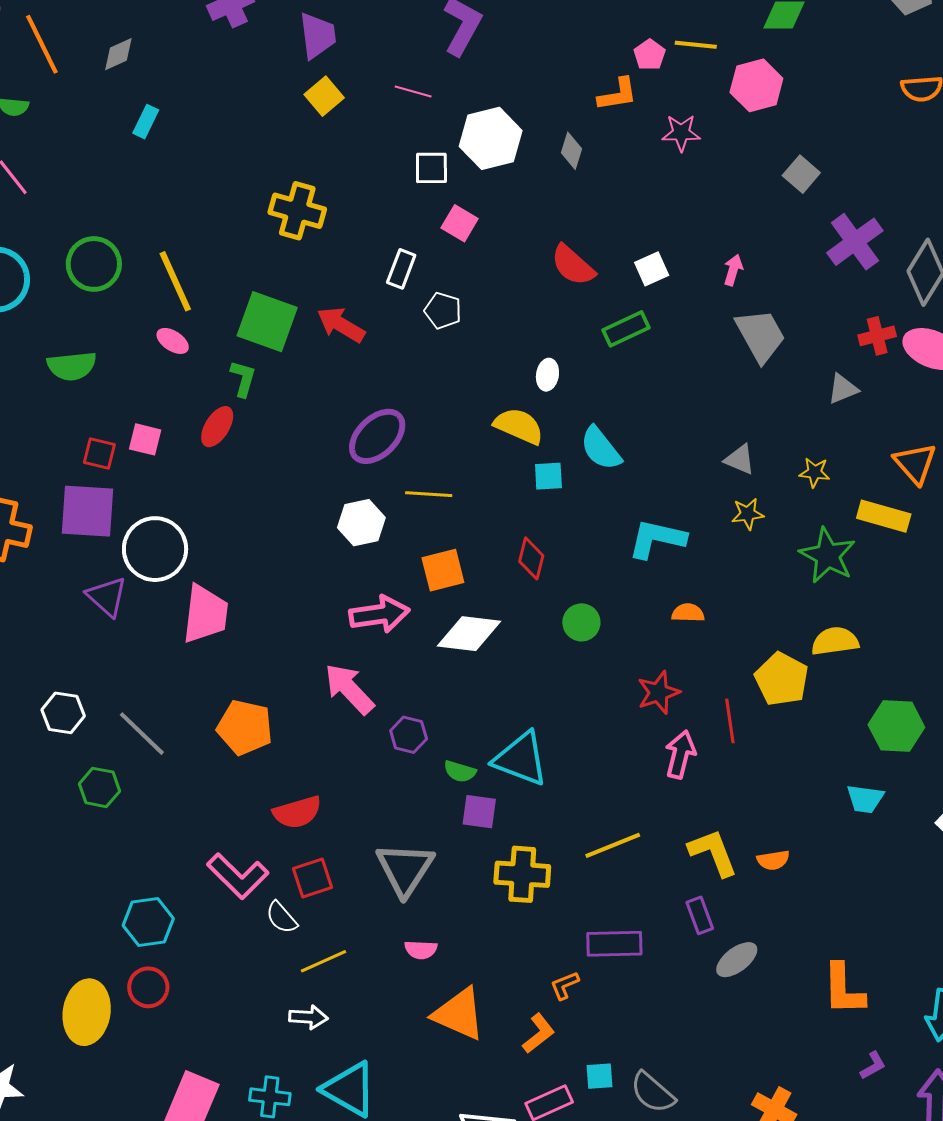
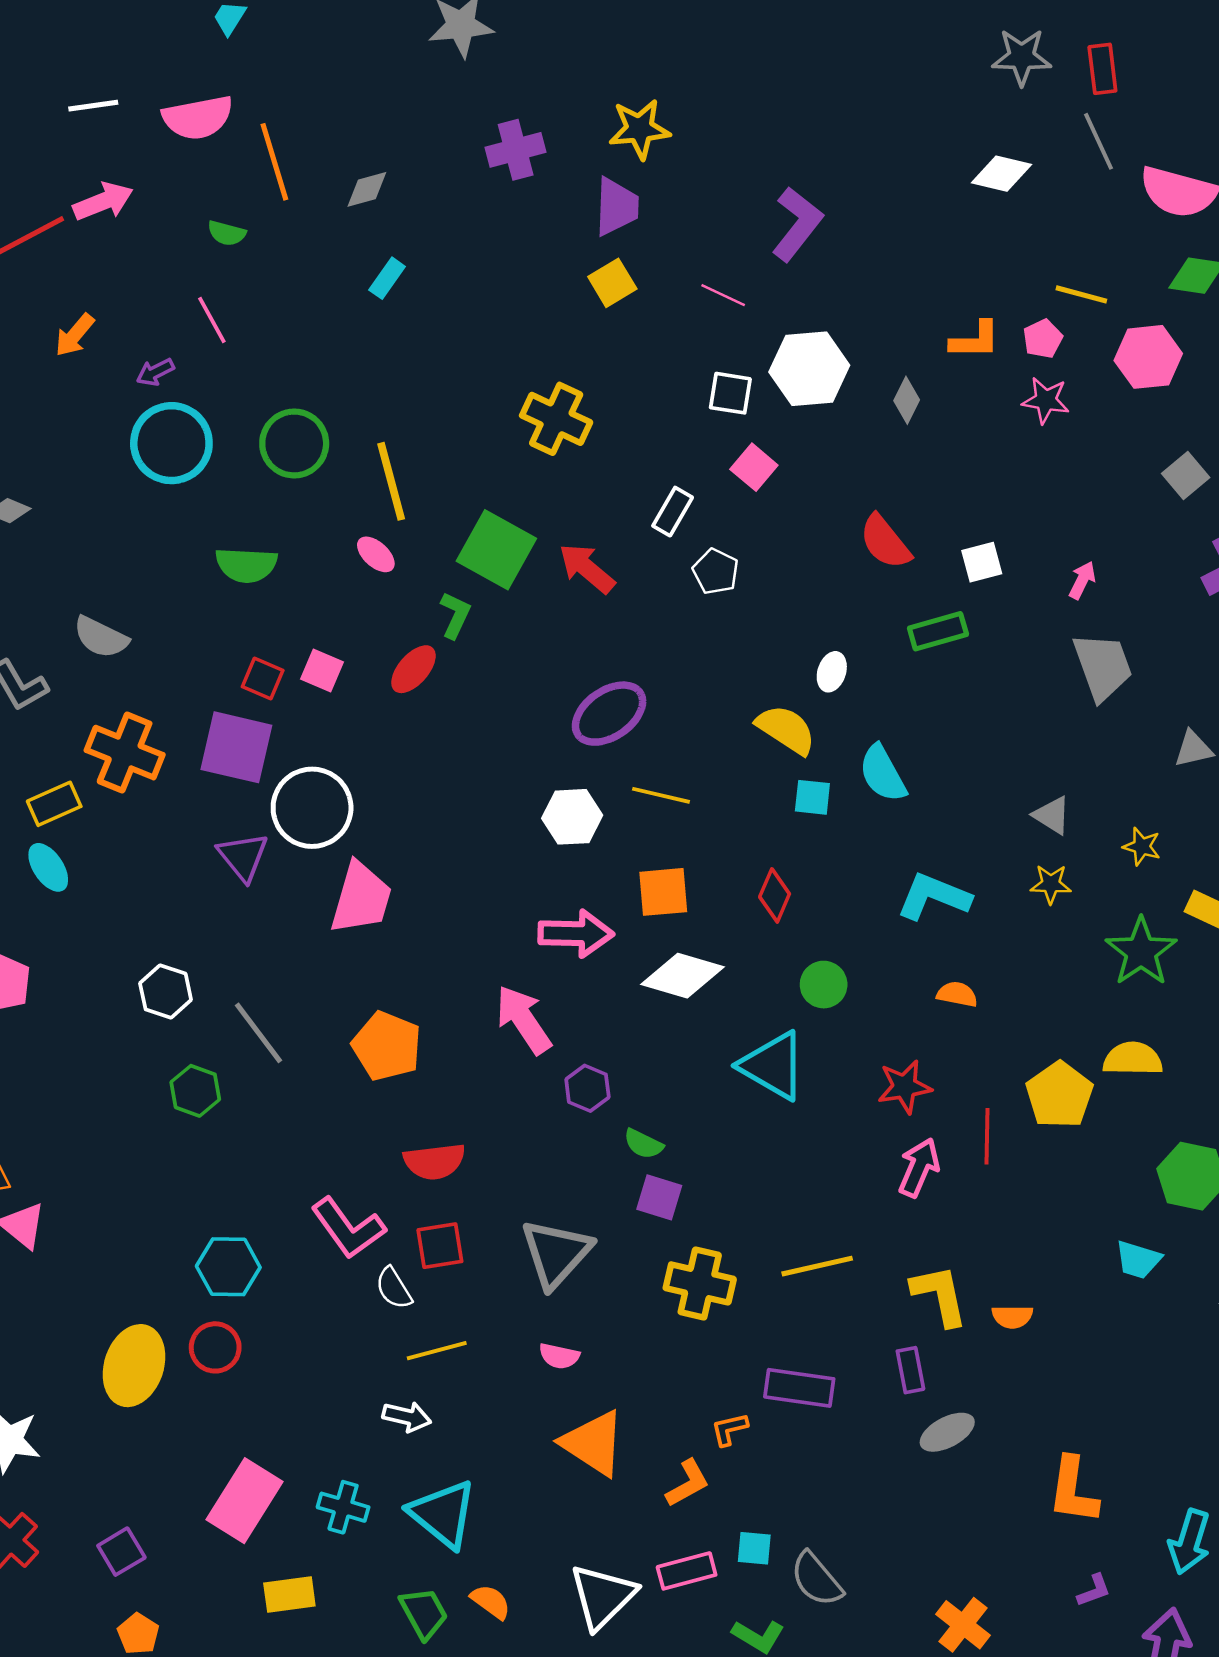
pink pentagon: (650, 55) -> (1043, 339), moved
cyan triangle: (521, 759) -> (773, 1066), moved

